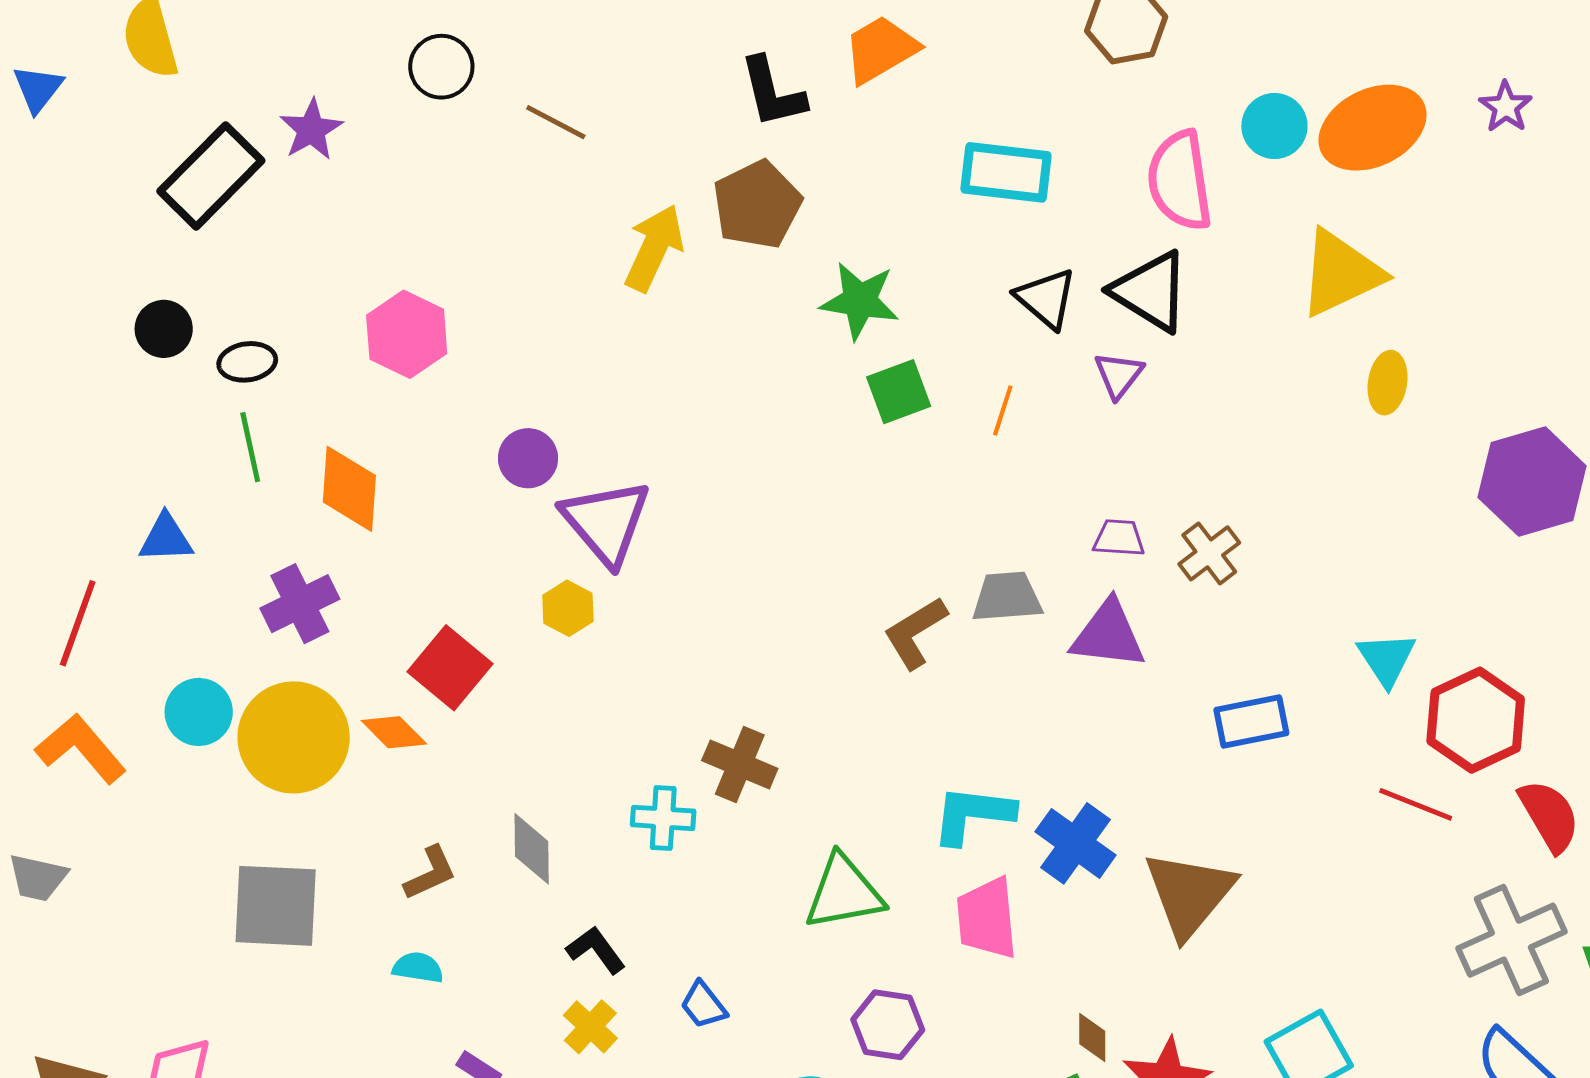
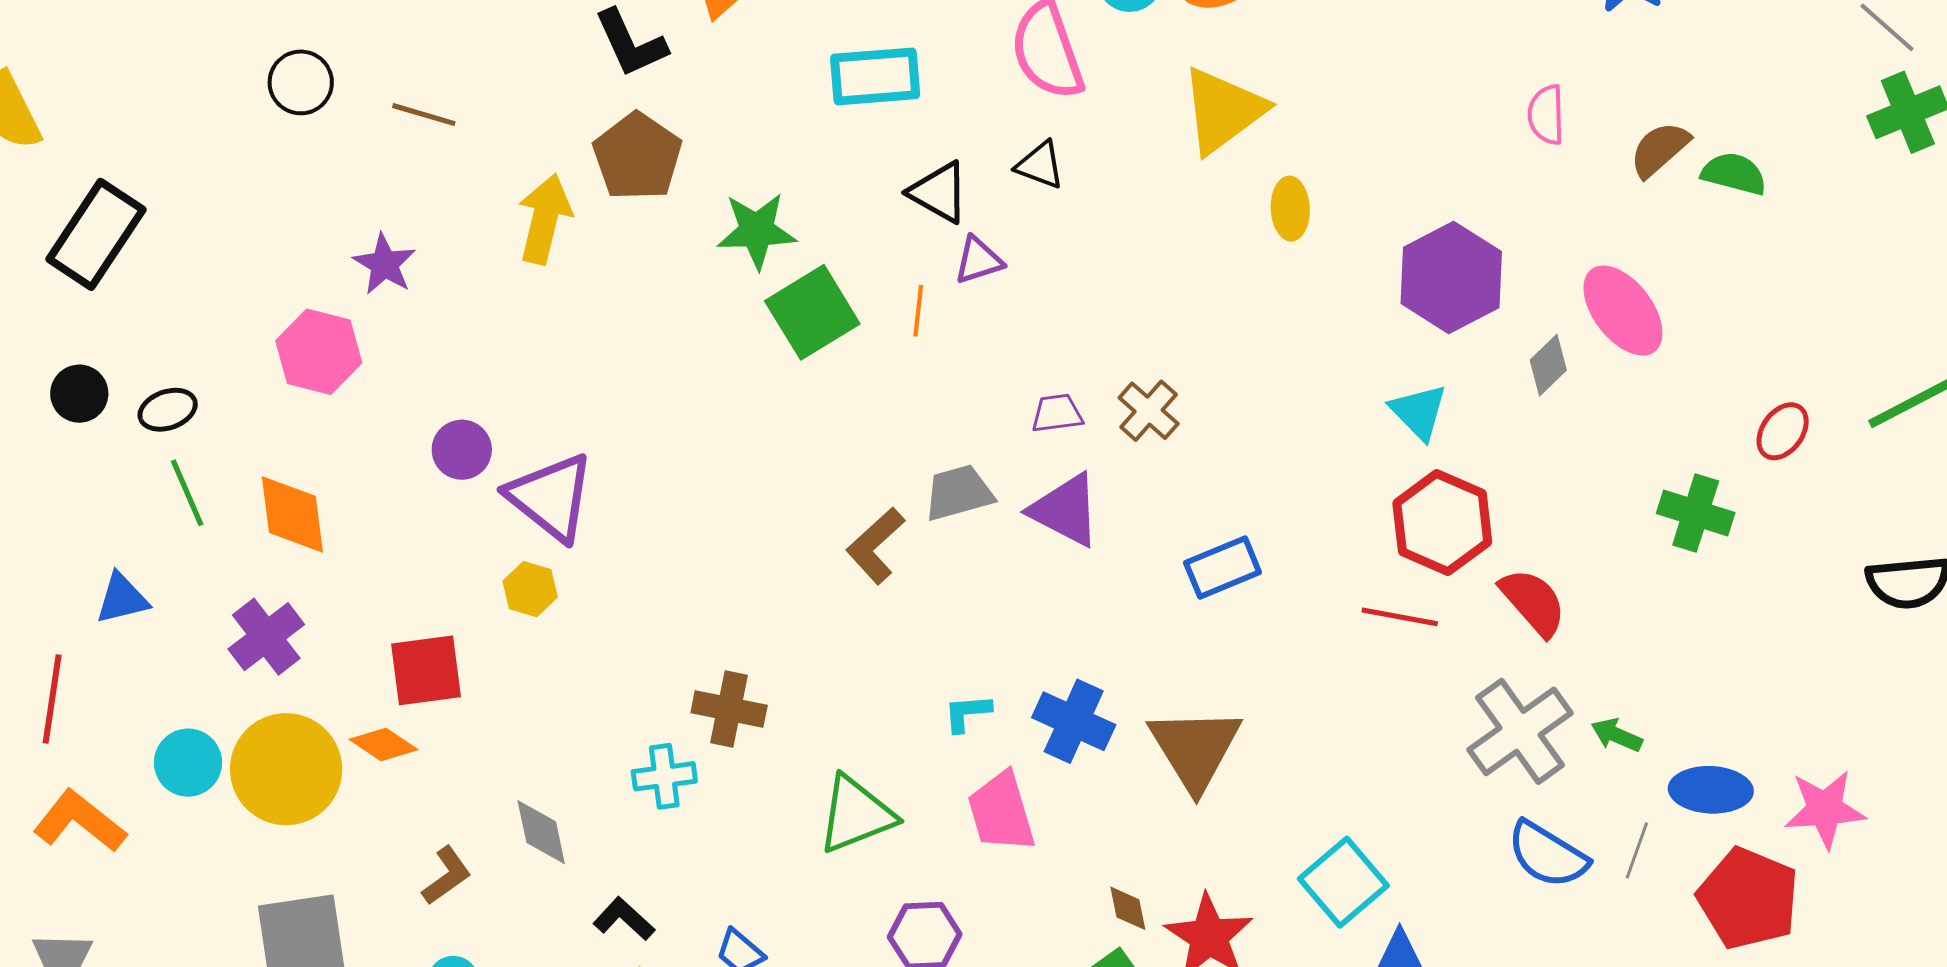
purple star: (311, 130) -> (384, 264), moved
black triangle: (1151, 291) -> (1040, 165), size x0.6
purple triangle: (1119, 375) -> (978, 260), moved, turned 46
green square: (899, 392) -> (812, 312), size x1.4
purple triangle: (1108, 635) -> (1065, 510), turned 32
cyan triangle: (1387, 659) -> (1419, 412), moved
red square: (450, 668) -> (426, 670), turned -36
cyan L-shape: (973, 815) -> (967, 713), size x0.6

